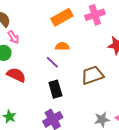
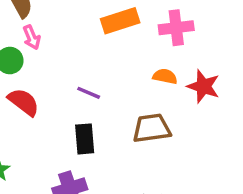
orange semicircle: (62, 46) -> (165, 76), moved
purple line: (52, 62) -> (89, 93), turned -32

